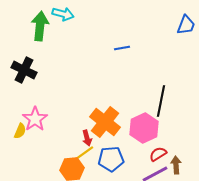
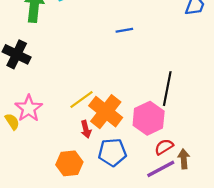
yellow semicircle: (20, 131) -> (12, 122), turned -56
yellow line: (83, 154) -> (81, 100), moved

